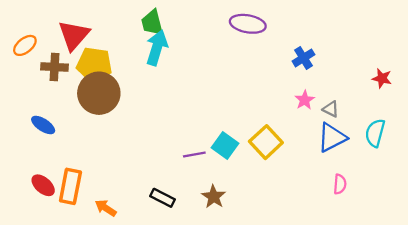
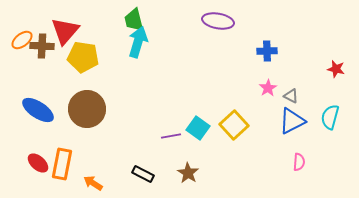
blue cross: (303, 58) -> (267, 51), turned 30
brown cross: (54, 67) -> (42, 46), moved
brown circle: (99, 93) -> (87, 109), moved
blue ellipse: (43, 125) -> (38, 110), size x1.5

